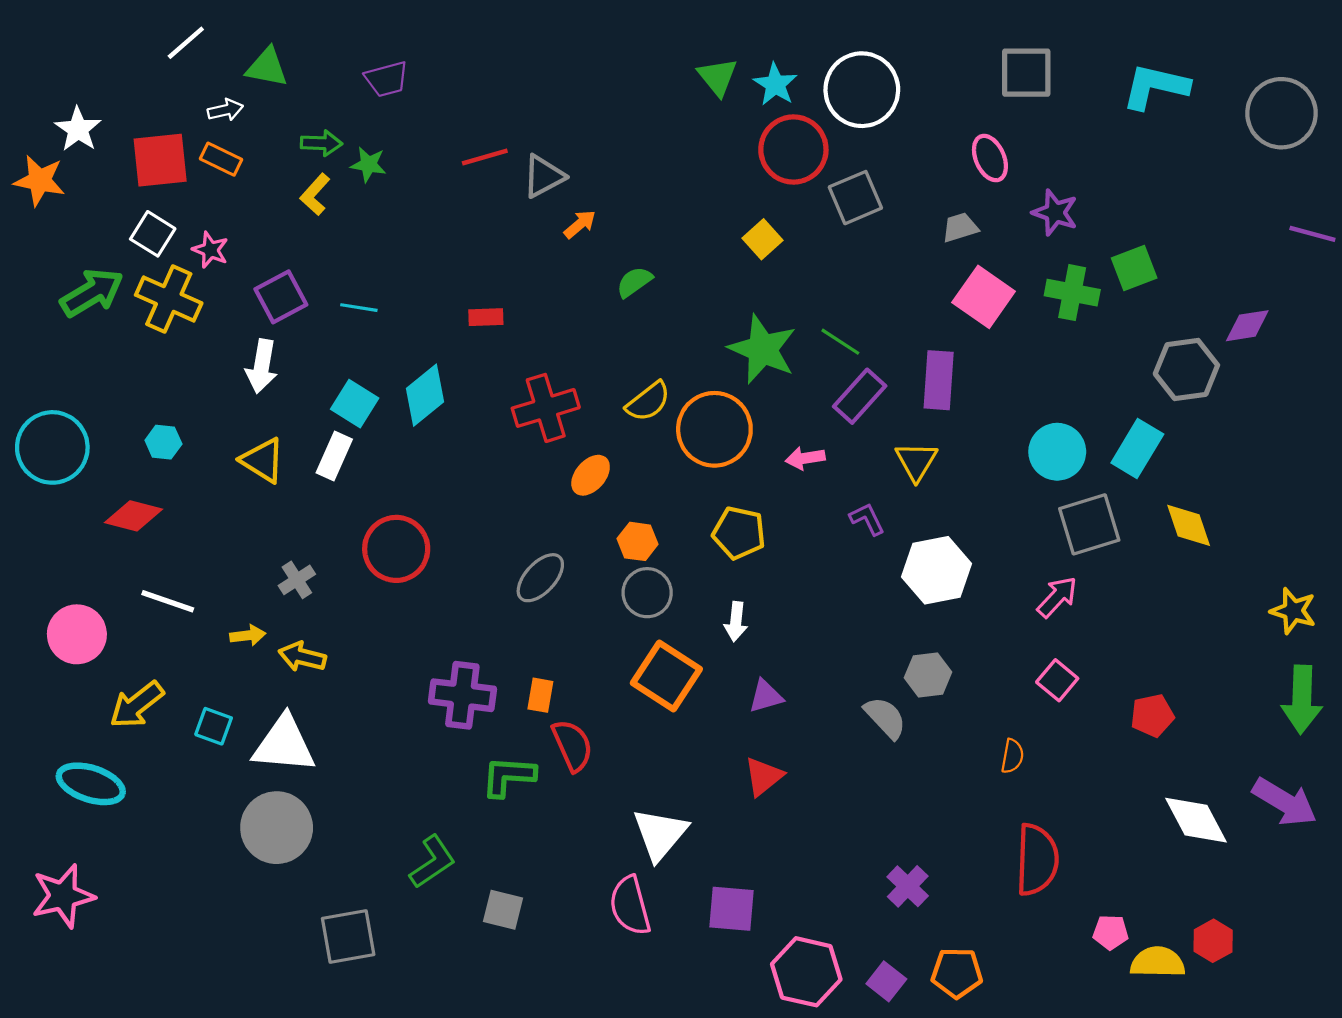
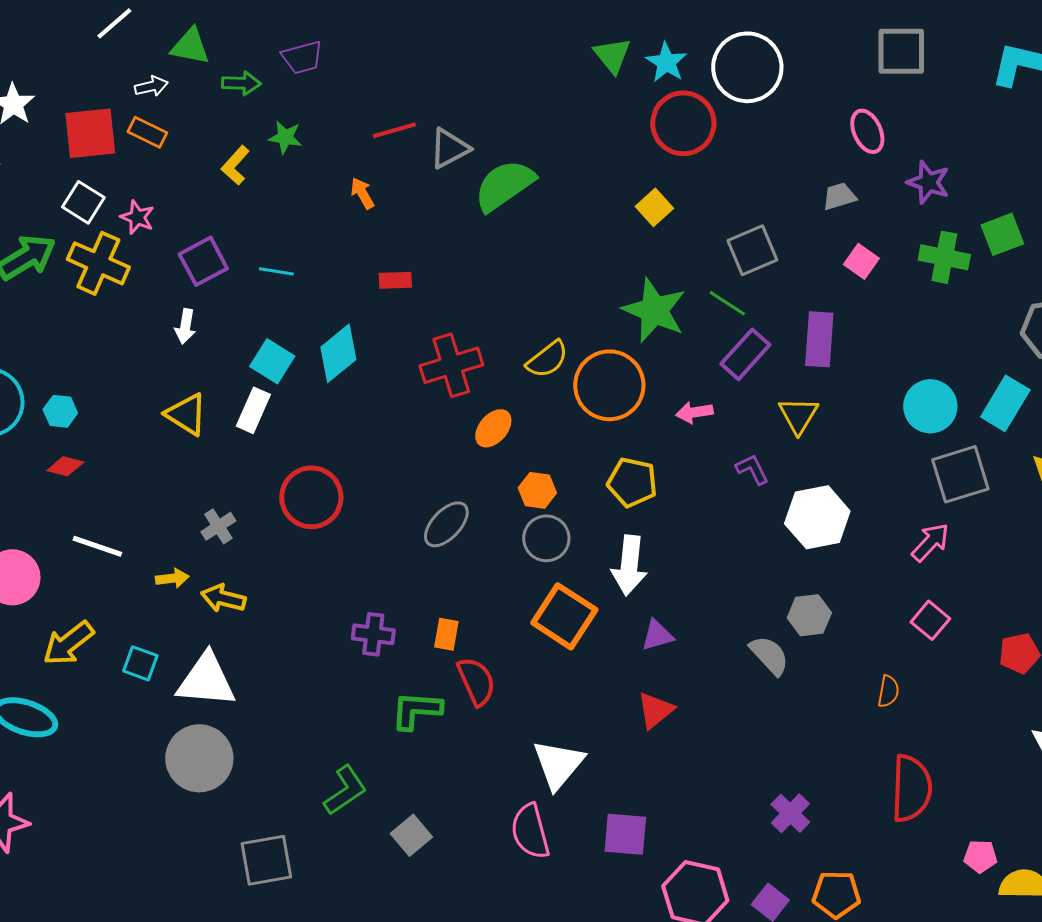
green arrow: (321, 143) -> (241, 83), moved
gray square: (855, 198) -> (752, 250), moved
orange arrow: (580, 224) -> (362, 193), moved, turned -80
green semicircle: (634, 282) -> (504, 185), moved, size x1.8
pink square: (984, 297) -> (861, 261), size x0.6
white arrow: (262, 366) -> (185, 326), size x0.7
cyan hexagon: (163, 442) -> (60, 411), moved
red diamond: (133, 516) -> (65, 466), size x0.7
white arrow: (736, 622) -> (629, 565), size x1.6
purple cross: (462, 695) -> (373, 634), size x0.7
gray square: (503, 910) -> (411, 835), turned 36

